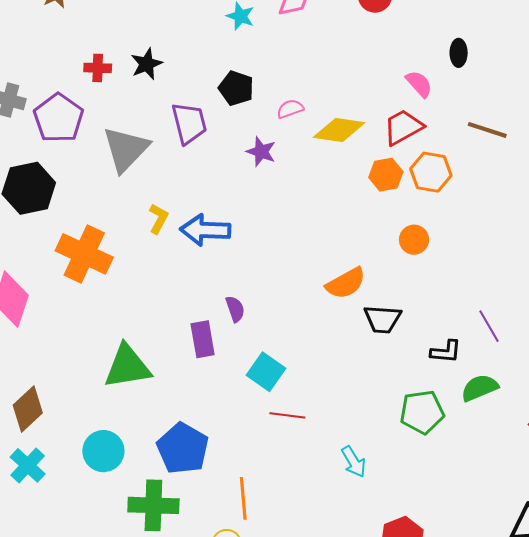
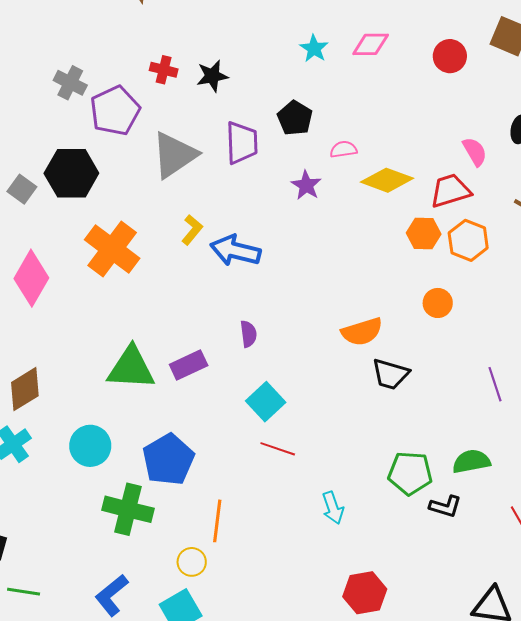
purple line: (489, 326) -> (495, 384), moved
purple rectangle: (203, 339) -> (189, 365), moved, turned 63
black L-shape: (446, 352) -> (445, 506), moved

